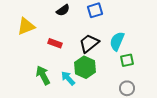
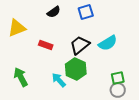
cyan semicircle: (117, 41) -> (108, 43), turned -144
green square: (127, 60) -> (118, 78), moved
green arrow: (43, 75) -> (21, 77), moved

